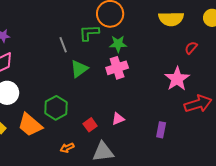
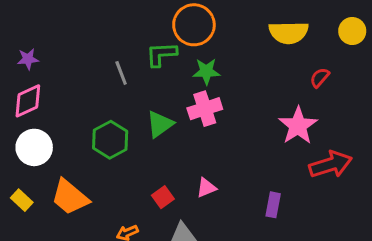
green triangle: (79, 69) -> (160, 124), moved
green hexagon: (56, 108) -> (110, 140), moved

